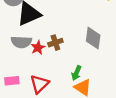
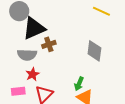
brown cross: (55, 43) -> (49, 44), moved
red star: (38, 48) -> (33, 74), moved

